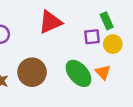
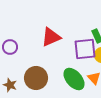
purple square: (92, 37) -> (85, 49), size x1.6

